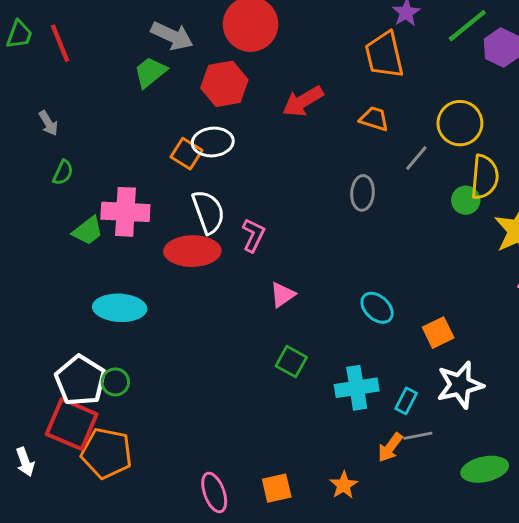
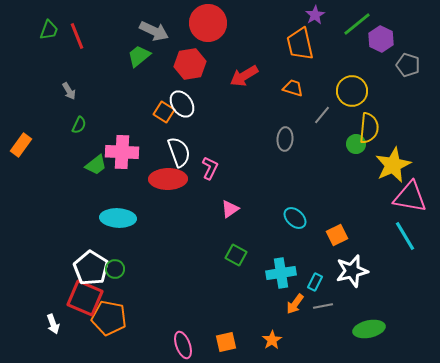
white ellipse: (213, 142) -> (182, 104), turned 60
orange arrow: (390, 447) -> (295, 304), moved

